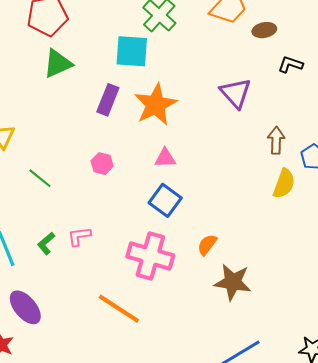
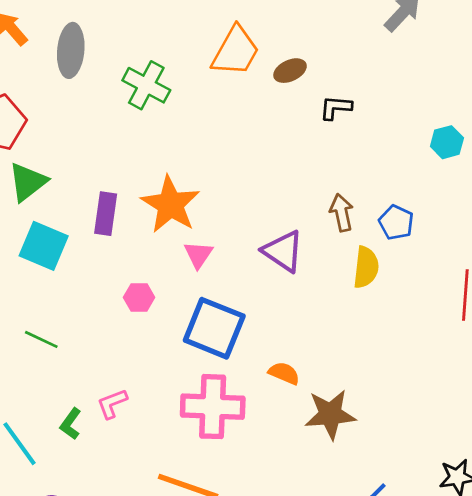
cyan square: (132, 51) -> (44, 246), moved, turned 33
purple triangle: (236, 93) -> (283, 251), moved
pink triangle: (165, 158) -> (198, 255), moved, turned -40
pink hexagon: (102, 164) -> (139, 297), moved
blue square: (165, 200) -> (214, 328), size x1.4
orange semicircle: (207, 245) -> (284, 373), turned 90

